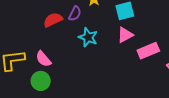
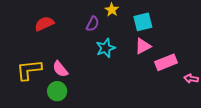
red semicircle: (53, 20) -> (44, 24), moved
cyan star: (88, 37) -> (106, 48), turned 30

